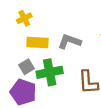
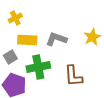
gray square: (26, 67) -> (10, 57), moved

